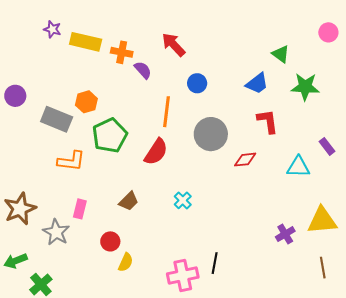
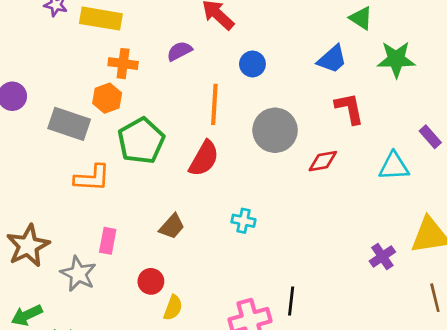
orange cross: (122, 52) -> (123, 64), moved
purple semicircle: (143, 70) -> (179, 51), turned -72
cyan cross: (183, 200) -> (243, 221), turned -30

